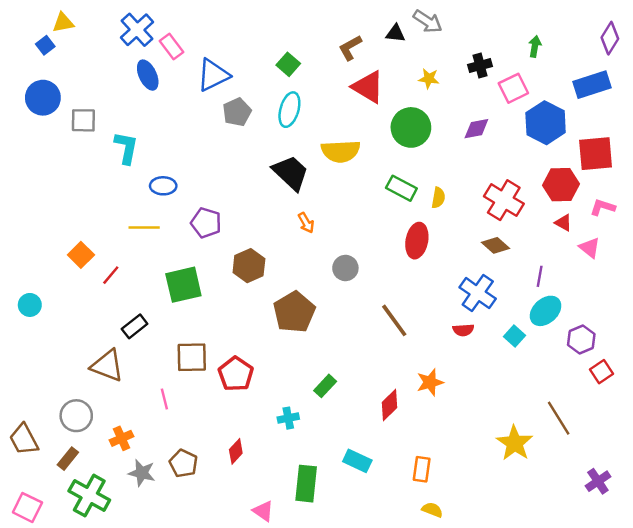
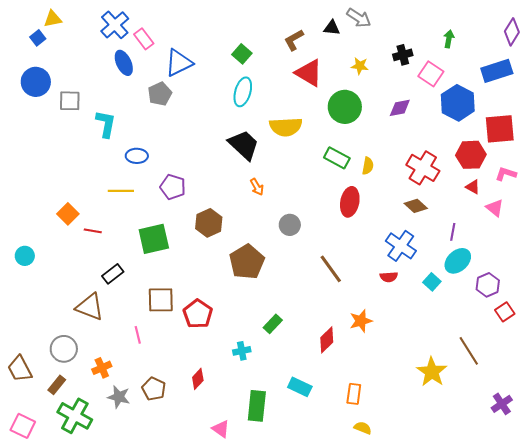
pink square: (513, 88) -> (431, 74), turned -30
gray pentagon: (237, 112) -> (160, 94), moved
red line: (111, 275) -> (93, 231), turned 60

